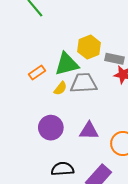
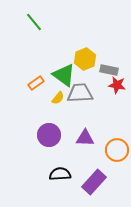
green triangle: (67, 64) -> (64, 75), turned 50

